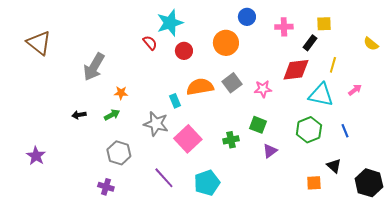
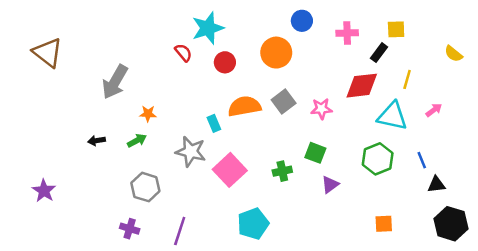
black triangle: (334, 166) -> (436, 185), moved, turned -49
purple line: (164, 178) -> (180, 231), moved, turned 60

